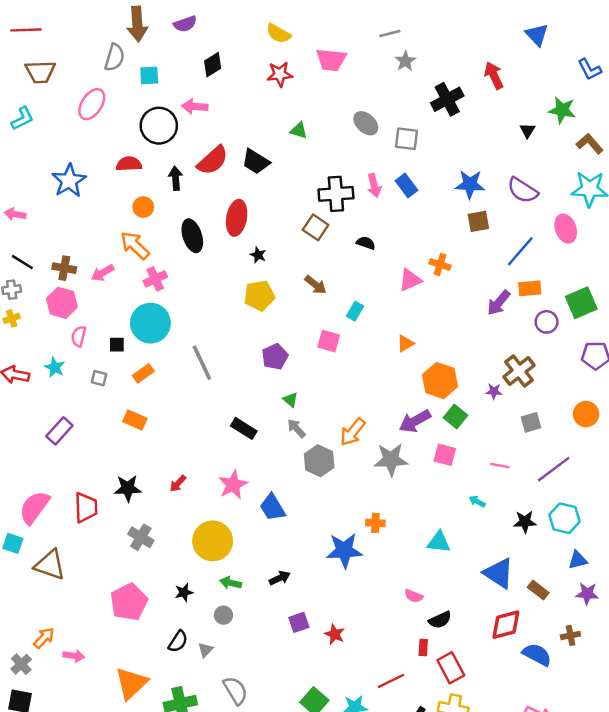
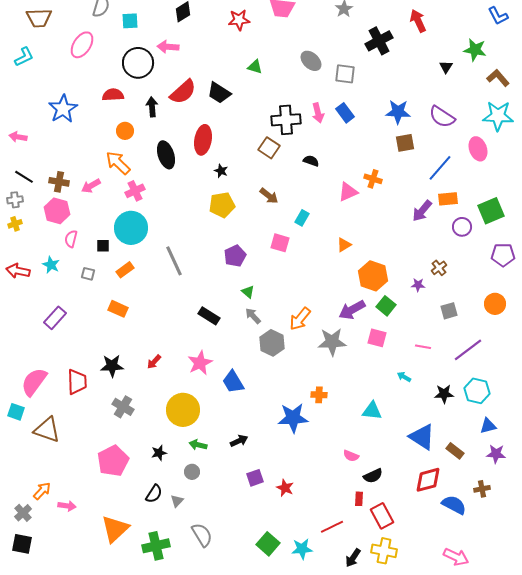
brown cross: (519, 371) -> (439, 268), size x0.6

